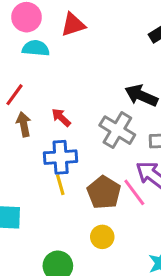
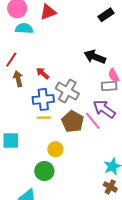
gray cross: (117, 130) -> (67, 91), moved
yellow line: (60, 185) -> (44, 118), turned -72
yellow circle: (102, 237) -> (55, 149), moved

